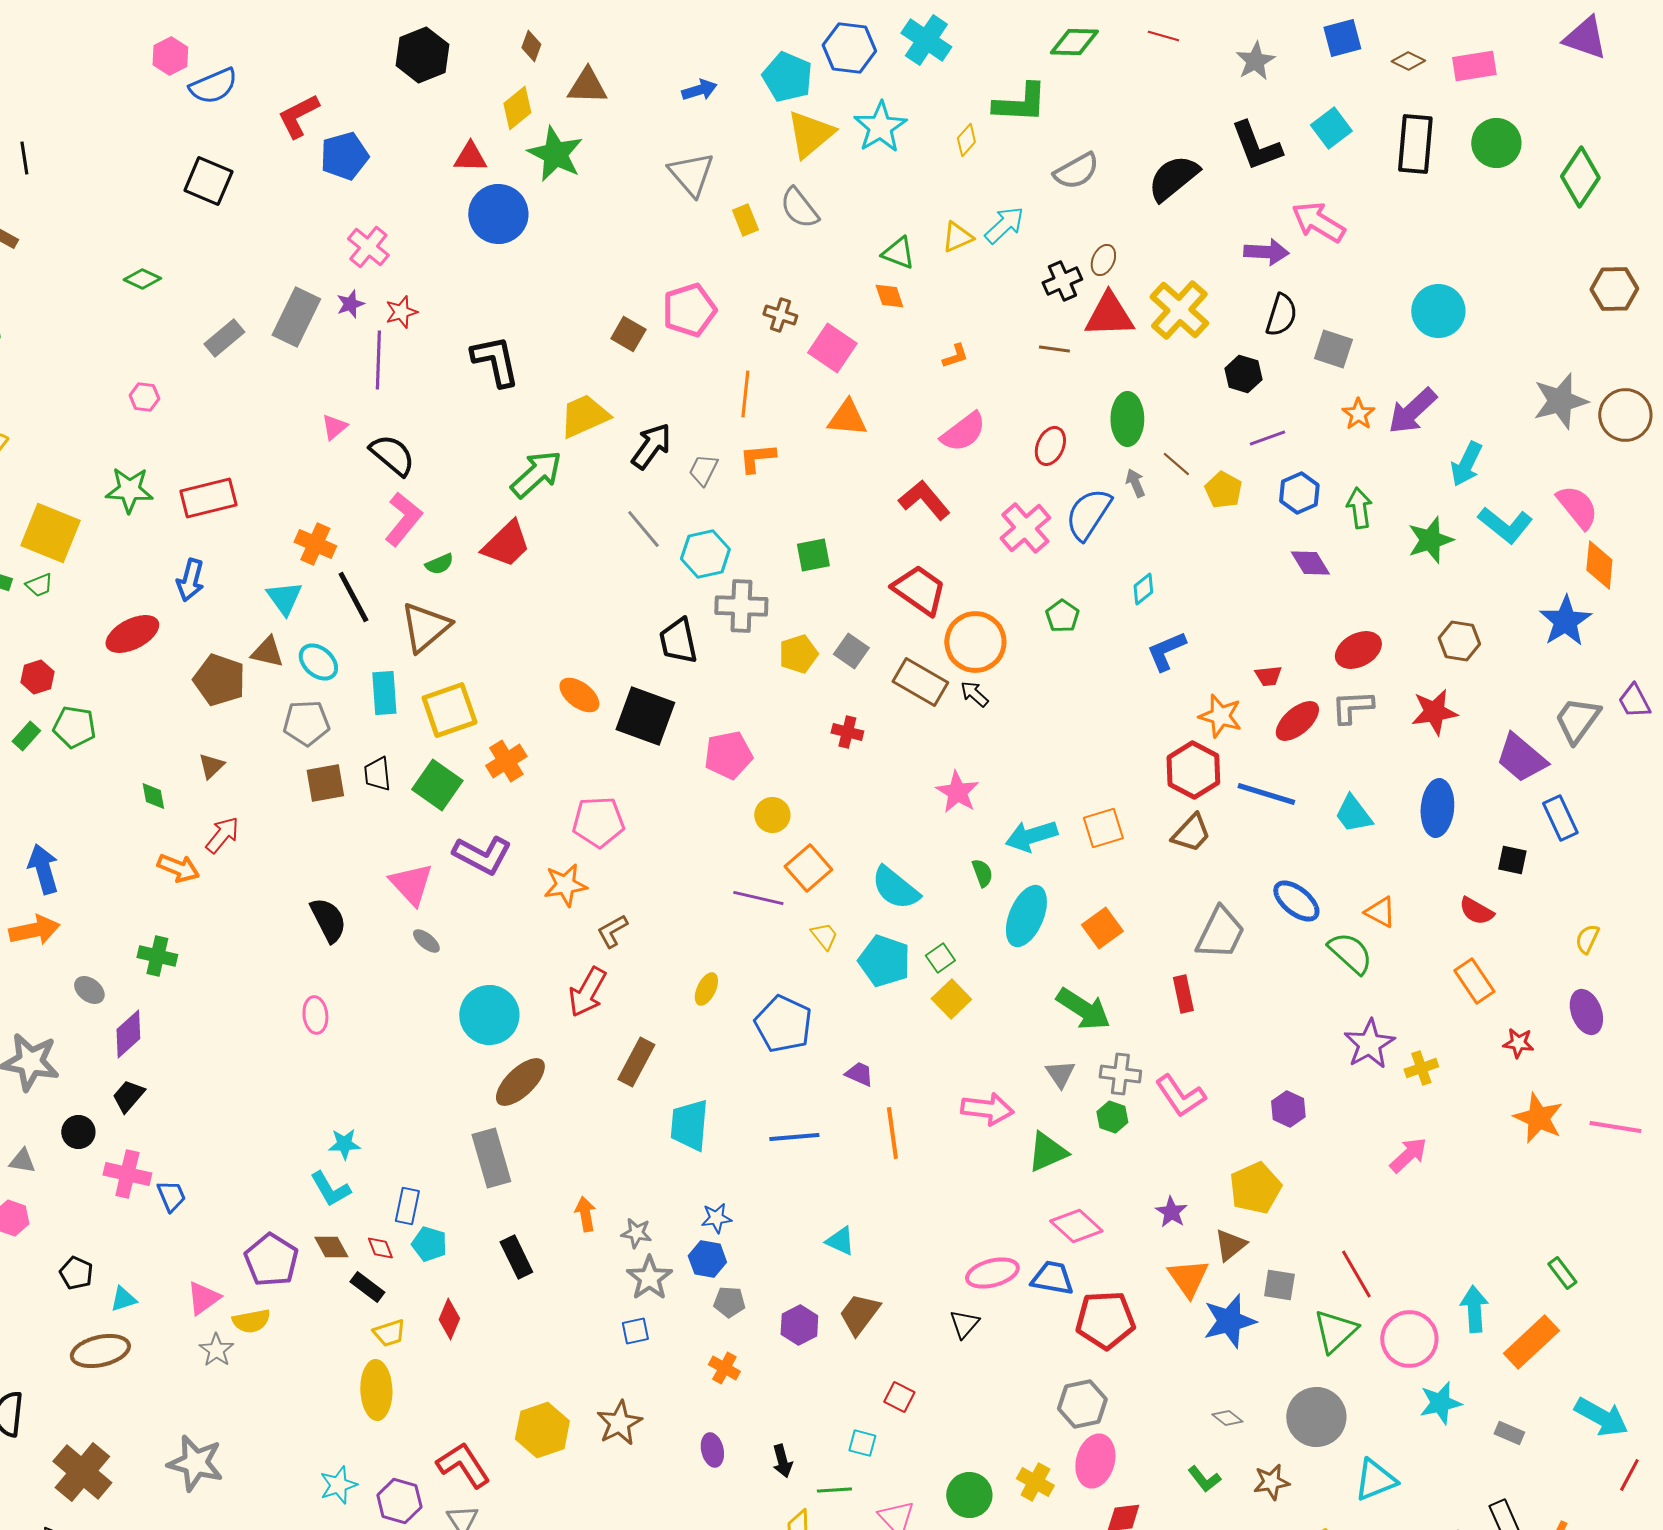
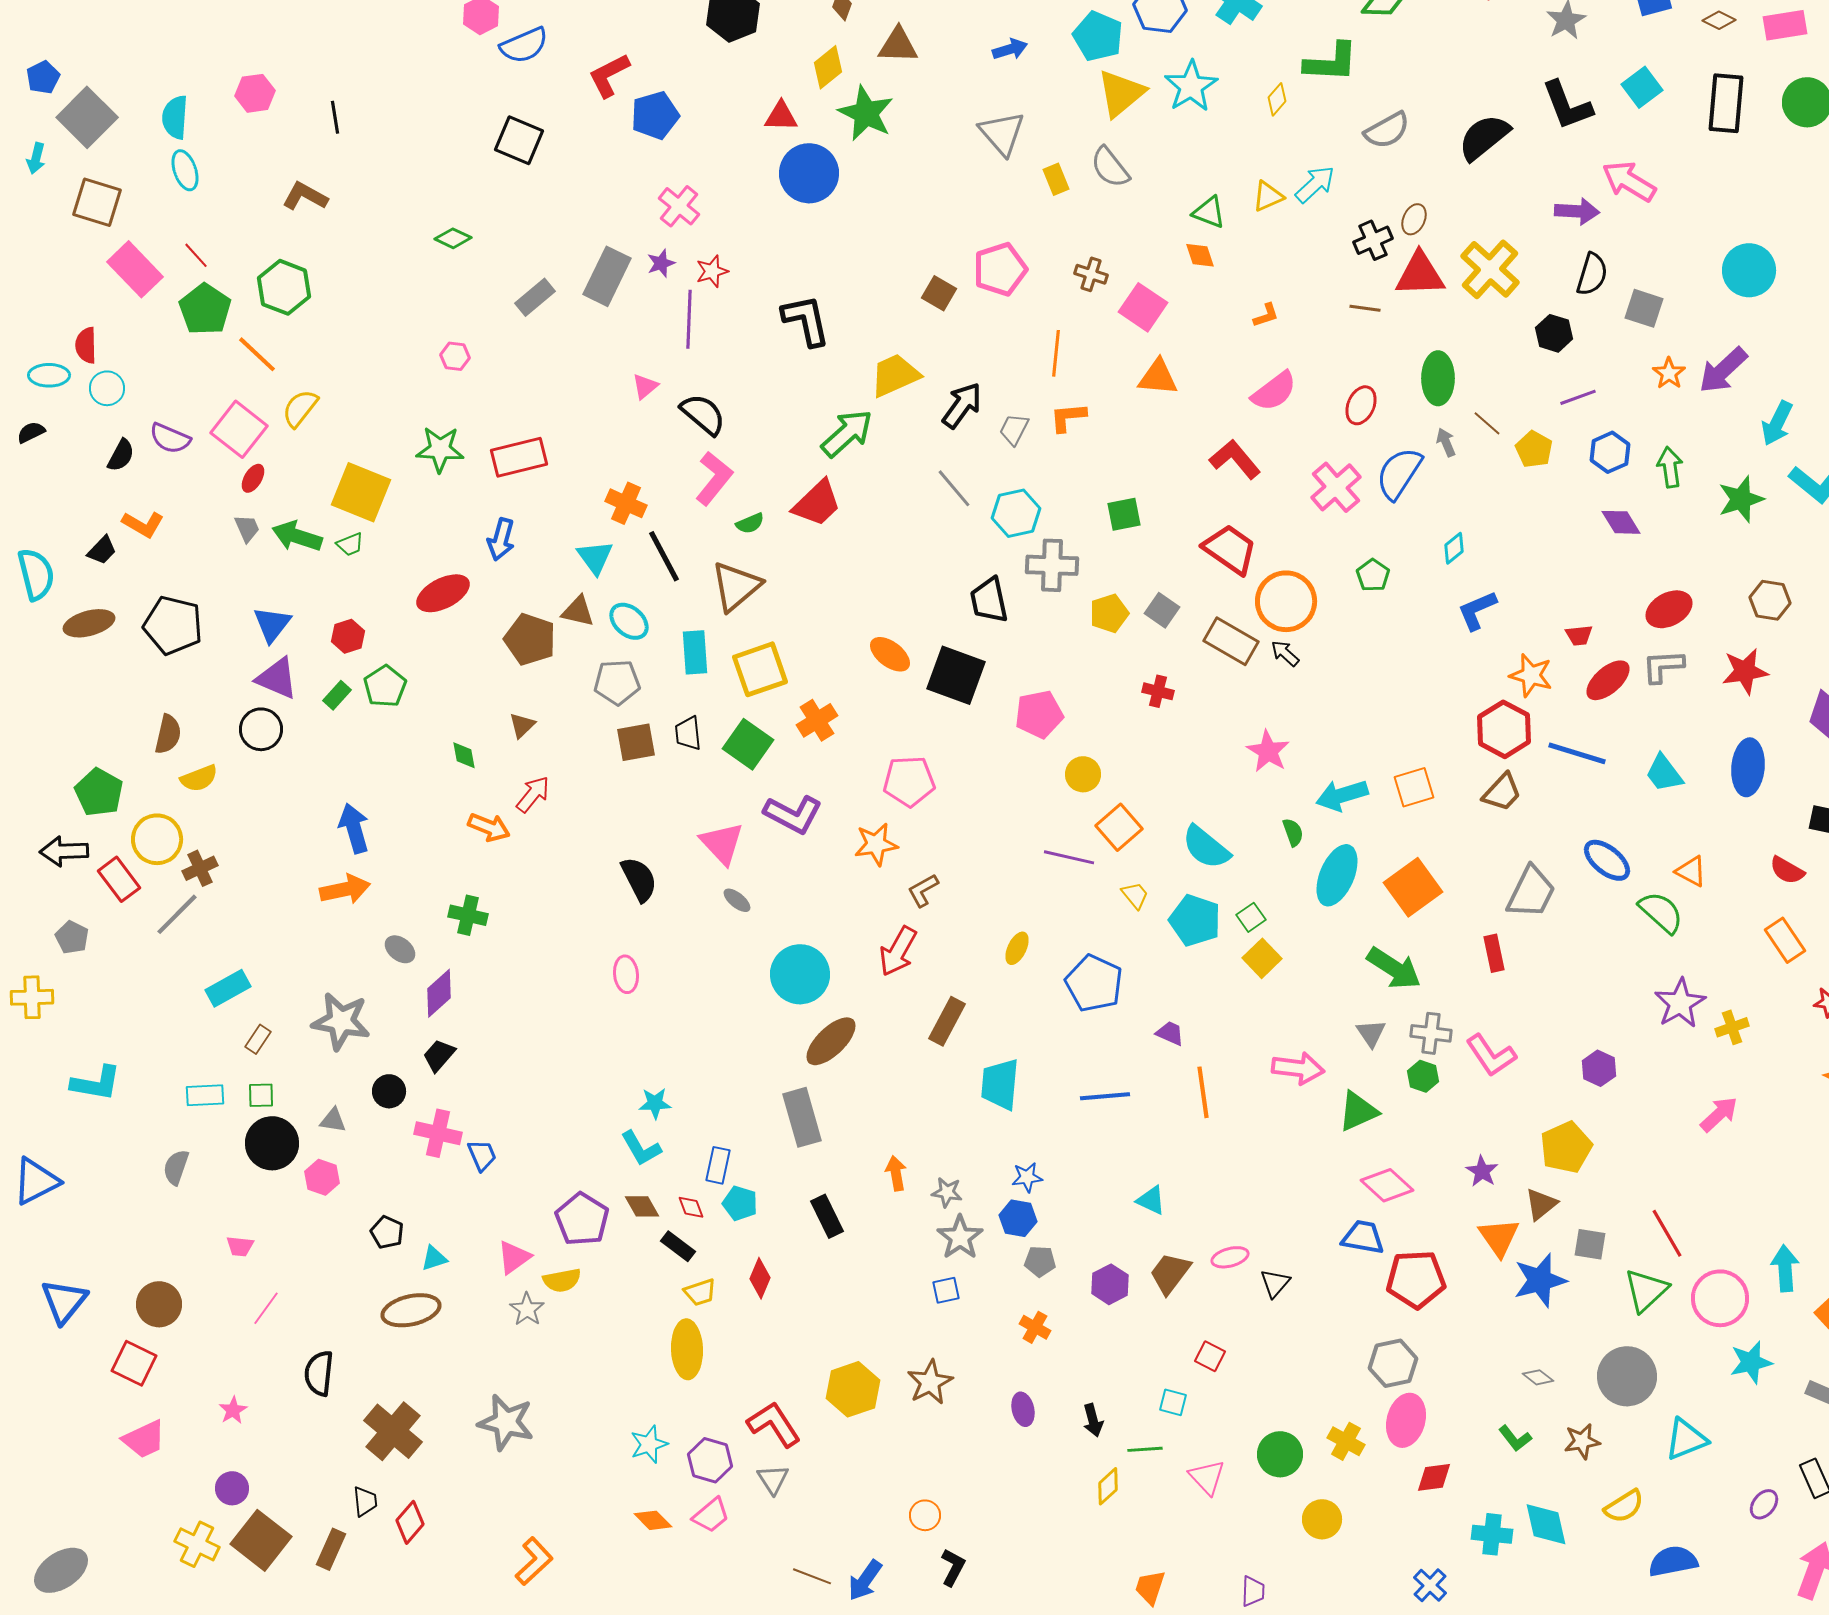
green pentagon: (74, 727) -> (385, 686), turned 30
orange square: (1102, 928) -> (1413, 887), size x1.4
pink ellipse: (992, 1273) -> (1230, 1257), moved, size x0.7

